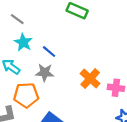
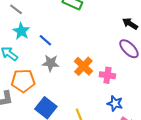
gray star: (45, 73) -> (51, 63), moved

